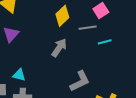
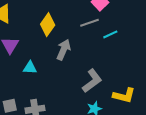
yellow diamond: (62, 16) -> (48, 25), moved
cyan triangle: (19, 75) -> (30, 68), moved

